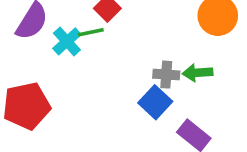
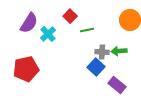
green line: (91, 32) -> (87, 30), moved

